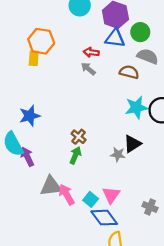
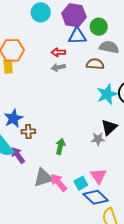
gray arrow: (88, 69) -> (58, 67), turned -40
brown cross: (79, 137) -> (28, 131), moved, turned -32
cyan square: (91, 199) -> (81, 183), turned 32

